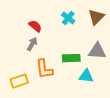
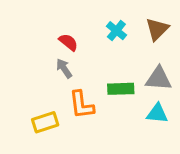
gray arrow: (32, 44) -> (64, 68), turned -64
cyan triangle: (86, 76) -> (157, 114), moved

